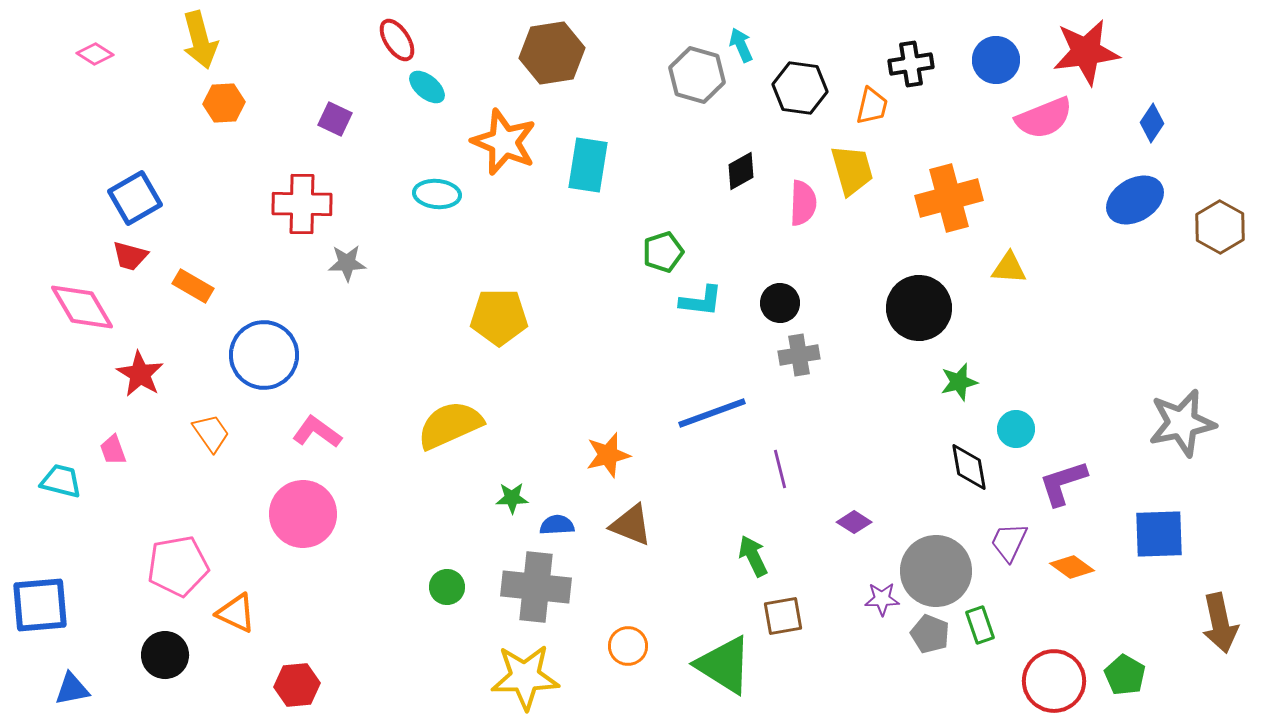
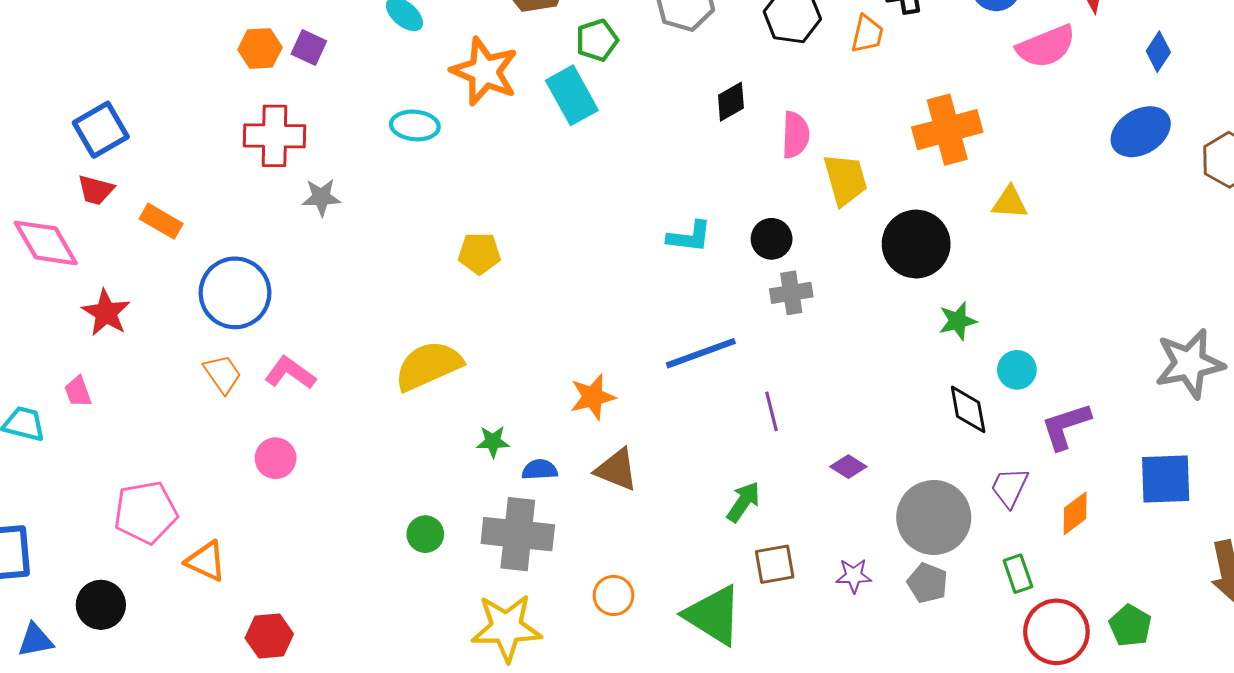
orange hexagon: (224, 103) -> (260, 49), moved
cyan rectangle: (588, 165) -> (572, 95), turned -38
yellow trapezoid: (852, 170) -> (845, 180), moved
green pentagon: (663, 252) -> (597, 40), moved
yellow pentagon: (499, 317) -> (479, 253), size x0.7
orange trapezoid: (211, 433) -> (223, 374), moved
pink circle: (303, 514) -> (276, 458), size x0.6
green arrow: (753, 556) -> (743, 502), turned 60
orange diamond: (1072, 567) -> (1075, 513), turned -72
purple star: (882, 599) -> (854, 576), moved
green rectangle: (980, 625) -> (1018, 574), moved
black circle: (165, 655) -> (101, 605), moved

